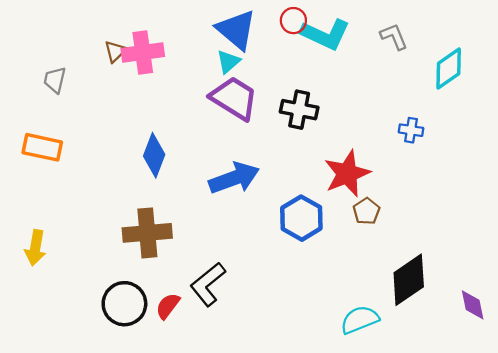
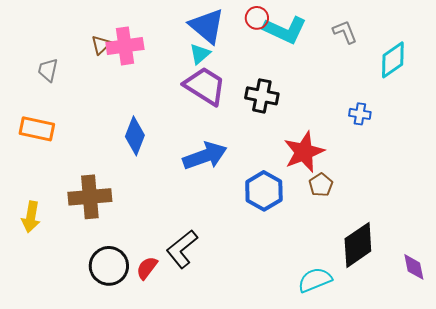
brown cross: (147, 233) -> (90, 197), moved

